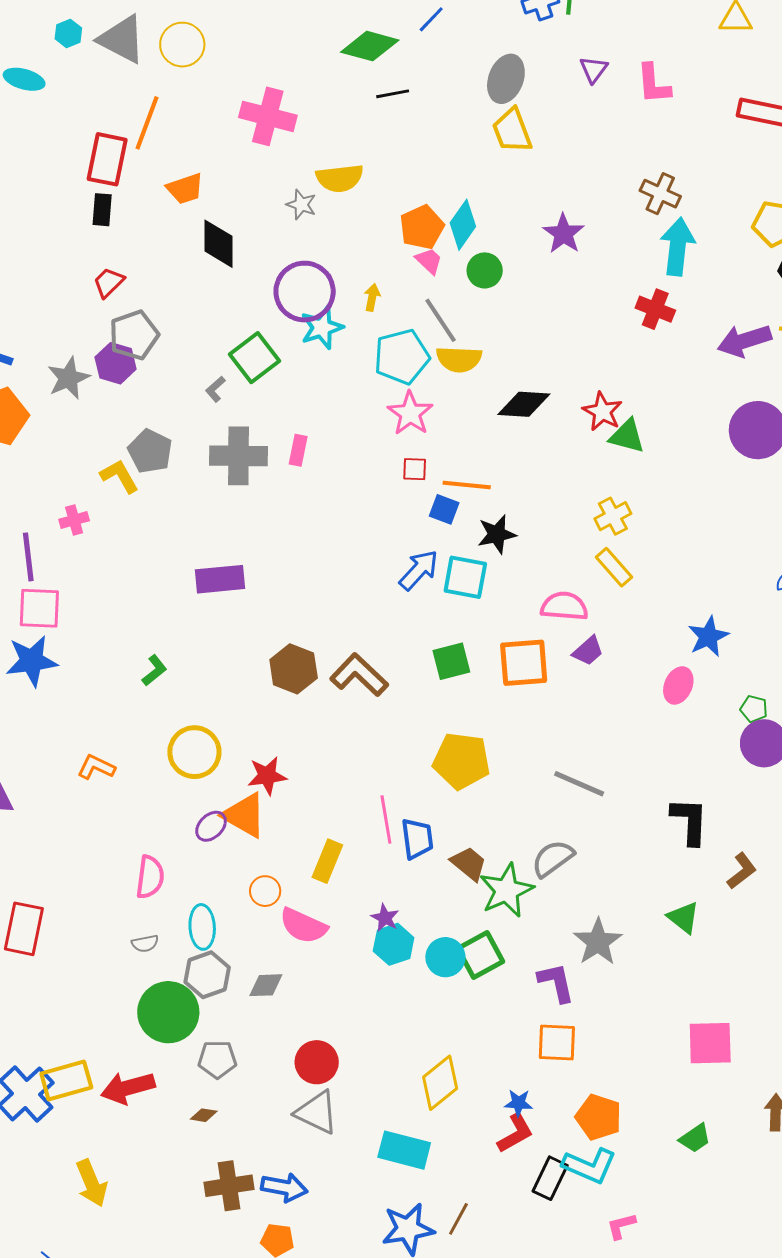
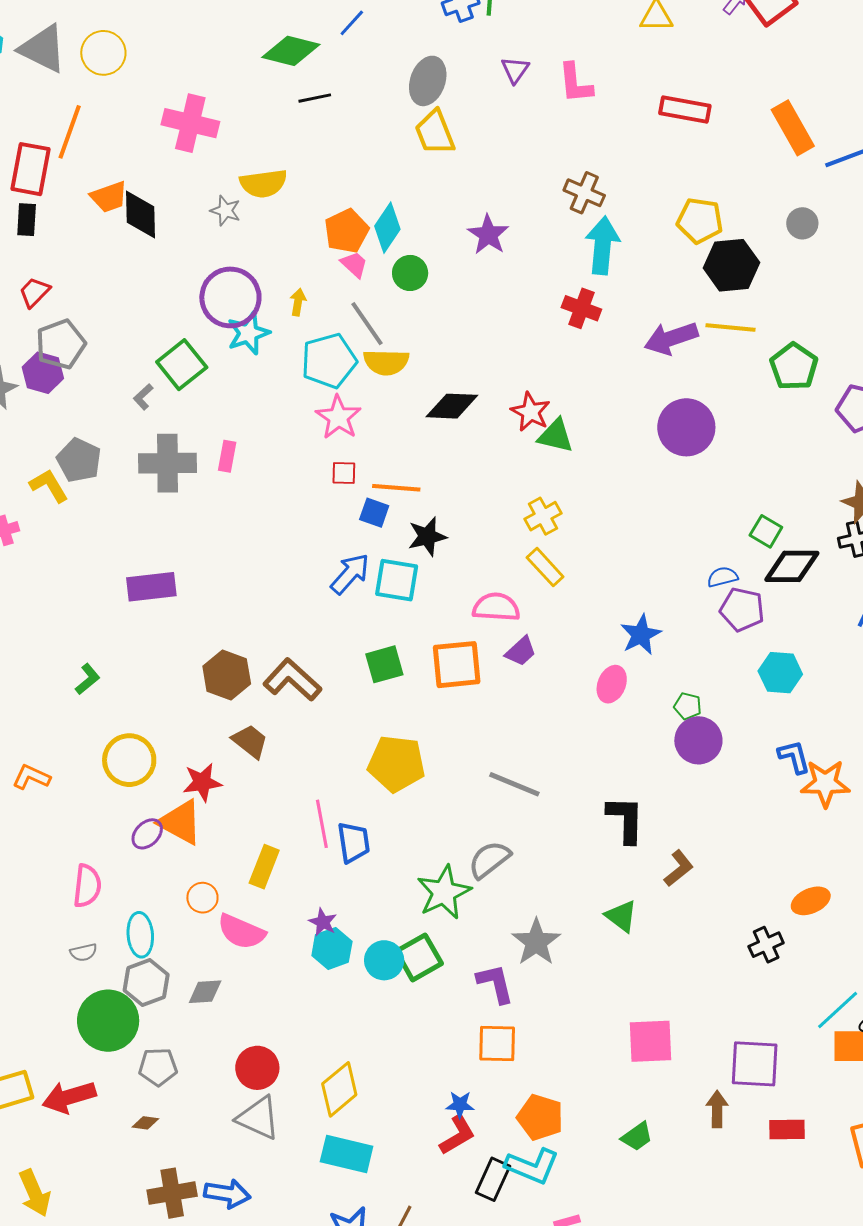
black diamond: (218, 244) -> (140, 214), moved
brown trapezoid: (469, 864) -> (250, 741), moved
yellow diamond: (440, 1083) -> (339, 1089), moved

